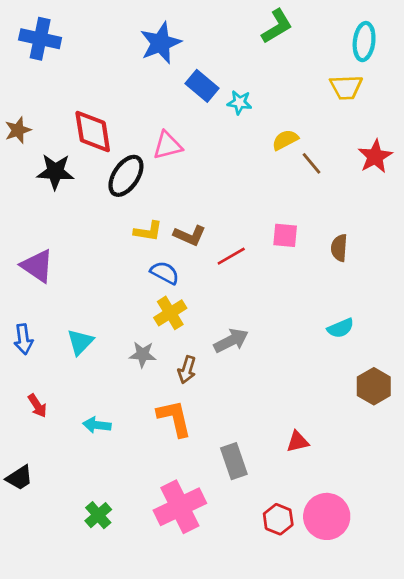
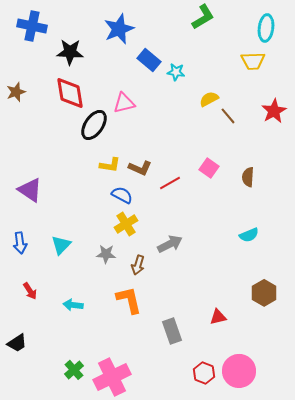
black star: (55, 172) -> (70, 52), moved
pink square: (285, 235) -> (209, 168), turned 30
brown hexagon: (374, 386) -> (264, 293), moved
pink cross: (180, 507) -> (112, 377), moved

